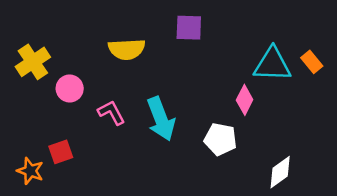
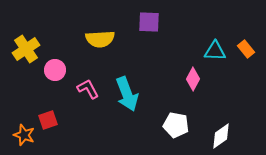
cyan triangle: (272, 64) -> (215, 51), size x0.7
white pentagon: (220, 139) -> (176, 125), moved

